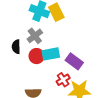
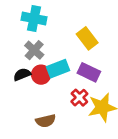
yellow rectangle: (56, 12) -> (87, 38), moved
black semicircle: (16, 47) -> (22, 74), moved, turned 80

